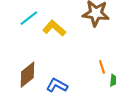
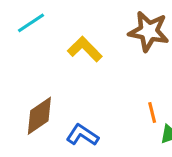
cyan line: (29, 18) -> (31, 23), moved

